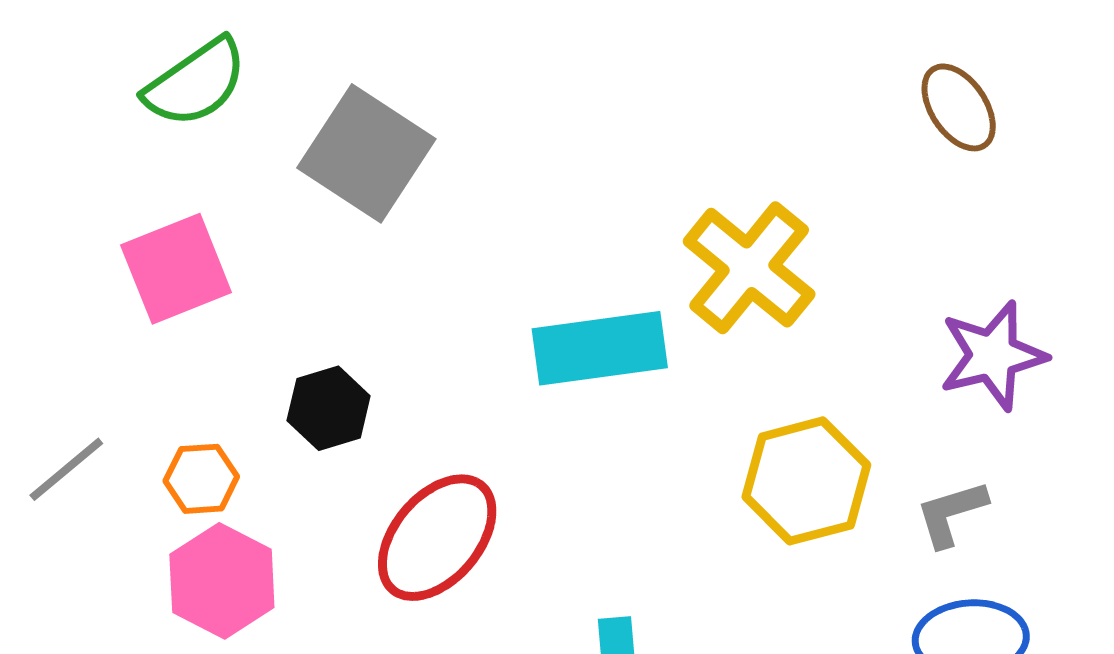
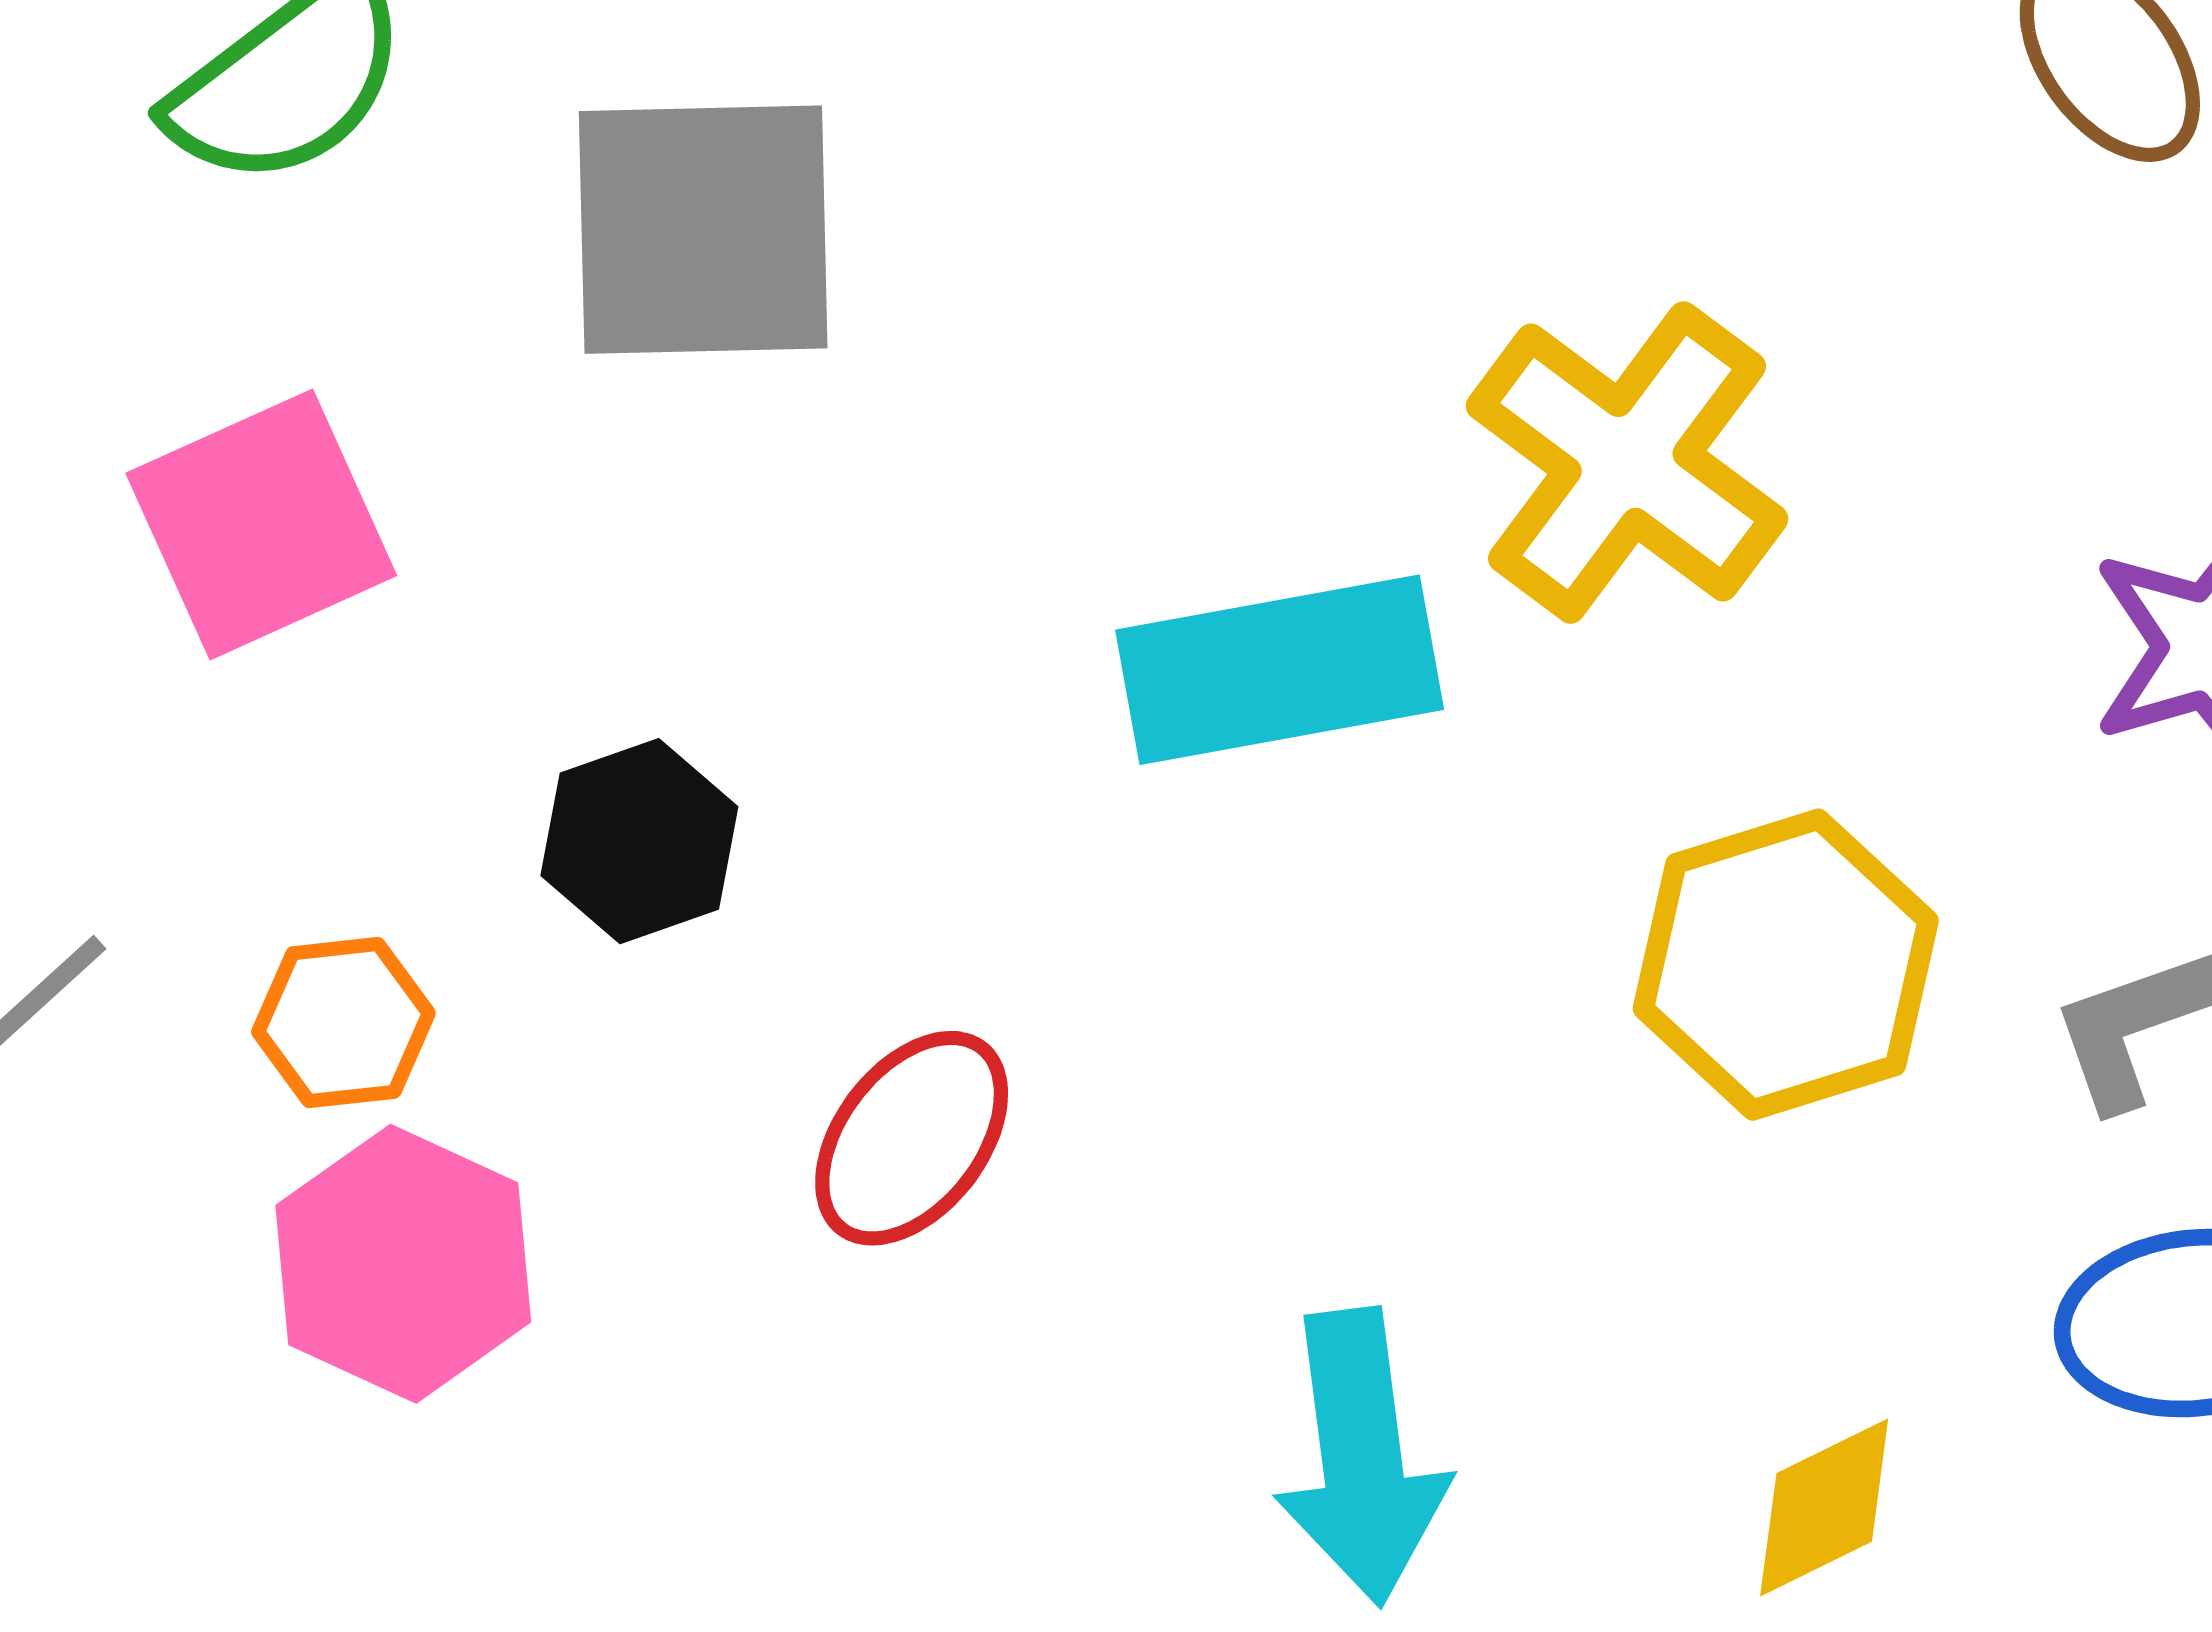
gray square: (366, 153) -> (703, 230), turned -32
red ellipse: (437, 538) -> (912, 1138), size x0.7

